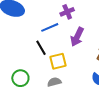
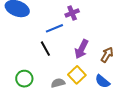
purple arrow: (77, 37) -> (82, 49), moved
yellow square: (58, 61) -> (77, 75), moved, turned -30

